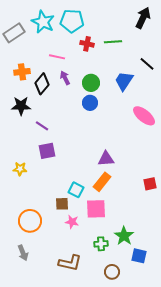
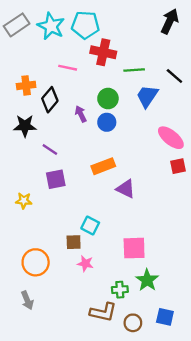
gray rectangle: (14, 33) -> (17, 25), moved
green line: (113, 42) -> (134, 70), moved
red cross: (87, 44) -> (103, 52), size x1.5
purple arrow: (65, 78) -> (81, 114), moved
purple triangle: (106, 159) -> (126, 189), turned 30
orange rectangle: (102, 182) -> (103, 166), moved, turned 30
red square: (150, 184) -> (178, 166), moved
pink square: (96, 209) -> (134, 248), moved
blue square: (139, 256) -> (165, 317), moved
brown L-shape: (70, 263) -> (103, 312), moved

